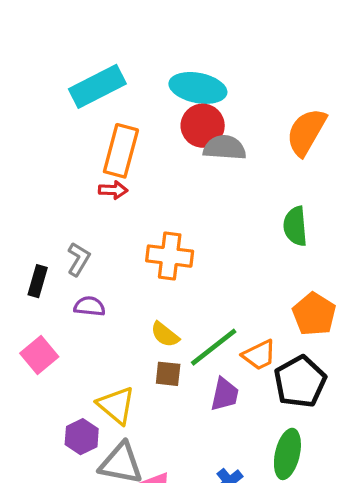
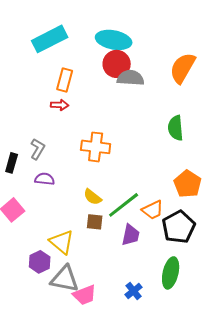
orange rectangle: (121, 151) -> (65, 80), size x0.7

